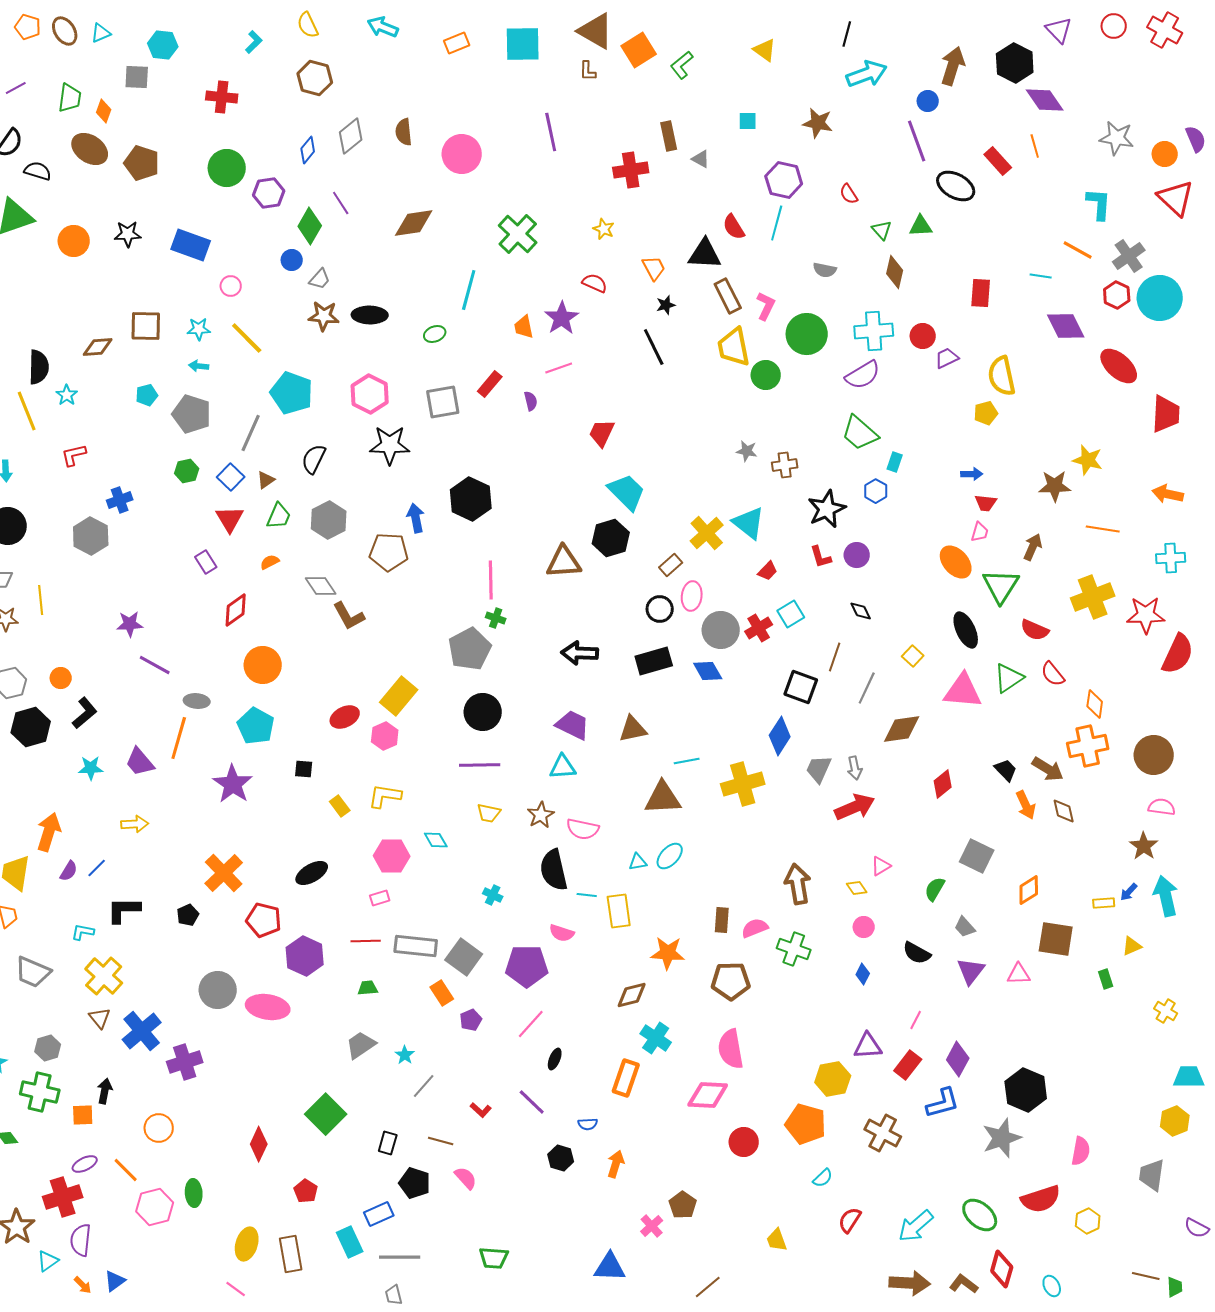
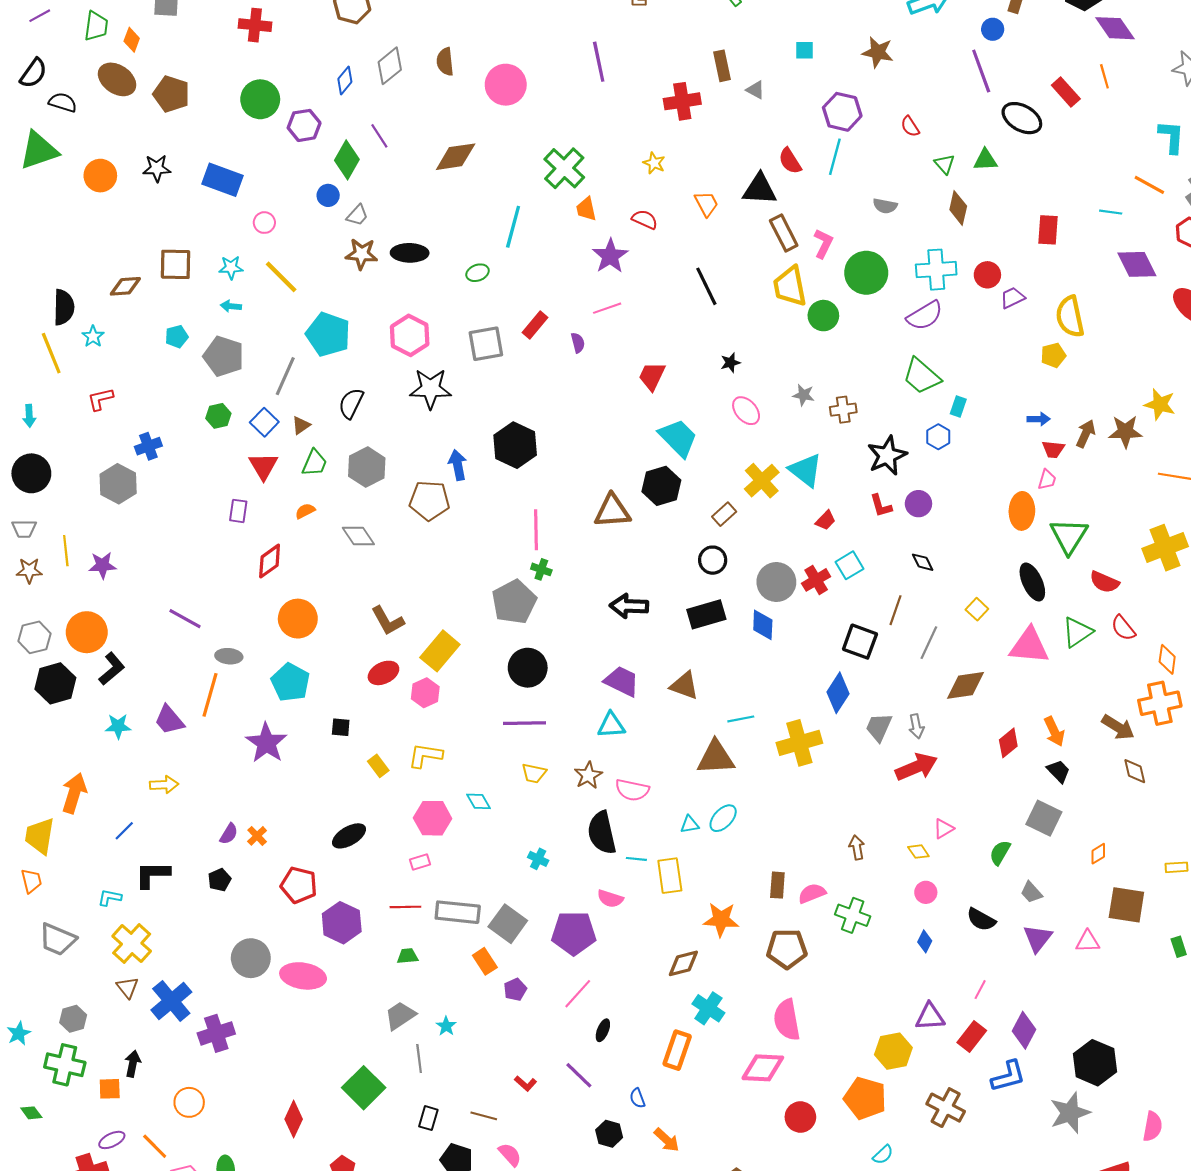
black star: (666, 305) -> (730, 363), moved
orange trapezoid: (524, 327) -> (586, 209), moved
brown arrow: (1033, 547) -> (1086, 434), moved
purple rectangle: (206, 562) -> (238, 511), turned 40
orange ellipse: (956, 562) -> (1022, 511), turned 44
pink ellipse: (692, 596) -> (746, 411), moved, turned -48
brown L-shape: (349, 616) -> (388, 621), moved
purple star: (130, 624) -> (102, 565), moved
blue diamond: (708, 671) -> (763, 625), turned 32
orange circle: (61, 678) -> (87, 632), size x1.8
brown triangle: (633, 729) -> (684, 685), turned 32
black trapezoid: (1006, 770) -> (1058, 771), moved
orange arrow: (1026, 805) -> (1054, 731), moved
purple semicircle: (69, 871) -> (229, 834), moved
orange cross: (224, 873) -> (257, 836), size x0.5
brown arrow: (798, 884) -> (857, 847), size x0.6
orange diamond: (1029, 890) -> (1098, 854), size x0.7
gray line: (424, 1086) -> (419, 1058), moved, turned -48
blue semicircle: (588, 1124) -> (637, 1098), turned 72
orange arrow: (616, 1164) -> (667, 1140), turned 116

